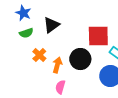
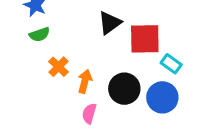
black triangle: (51, 25) -> (110, 23), moved
black circle: (80, 59) -> (124, 89), moved

